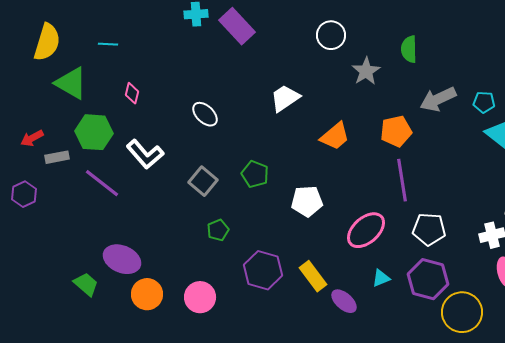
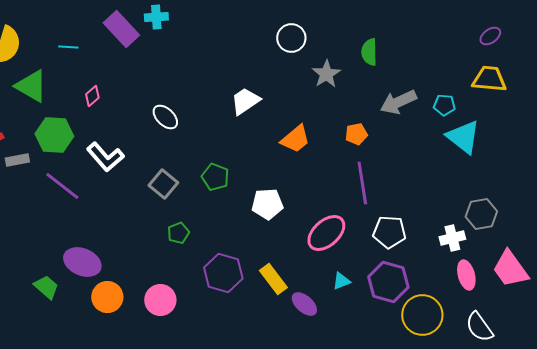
purple rectangle: (237, 26) -> (121, 29), moved
pink diamond: (132, 93) -> (92, 96), turned 35
orange pentagon: (396, 131) -> (356, 134), size x0.7

